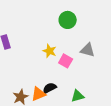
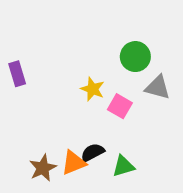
green circle: (68, 20) -> (135, 57), moved
green triangle: (78, 96) -> (123, 166), moved

